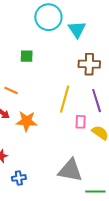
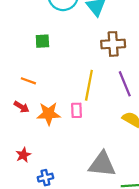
pink rectangle: (81, 122) -> (76, 110), moved

